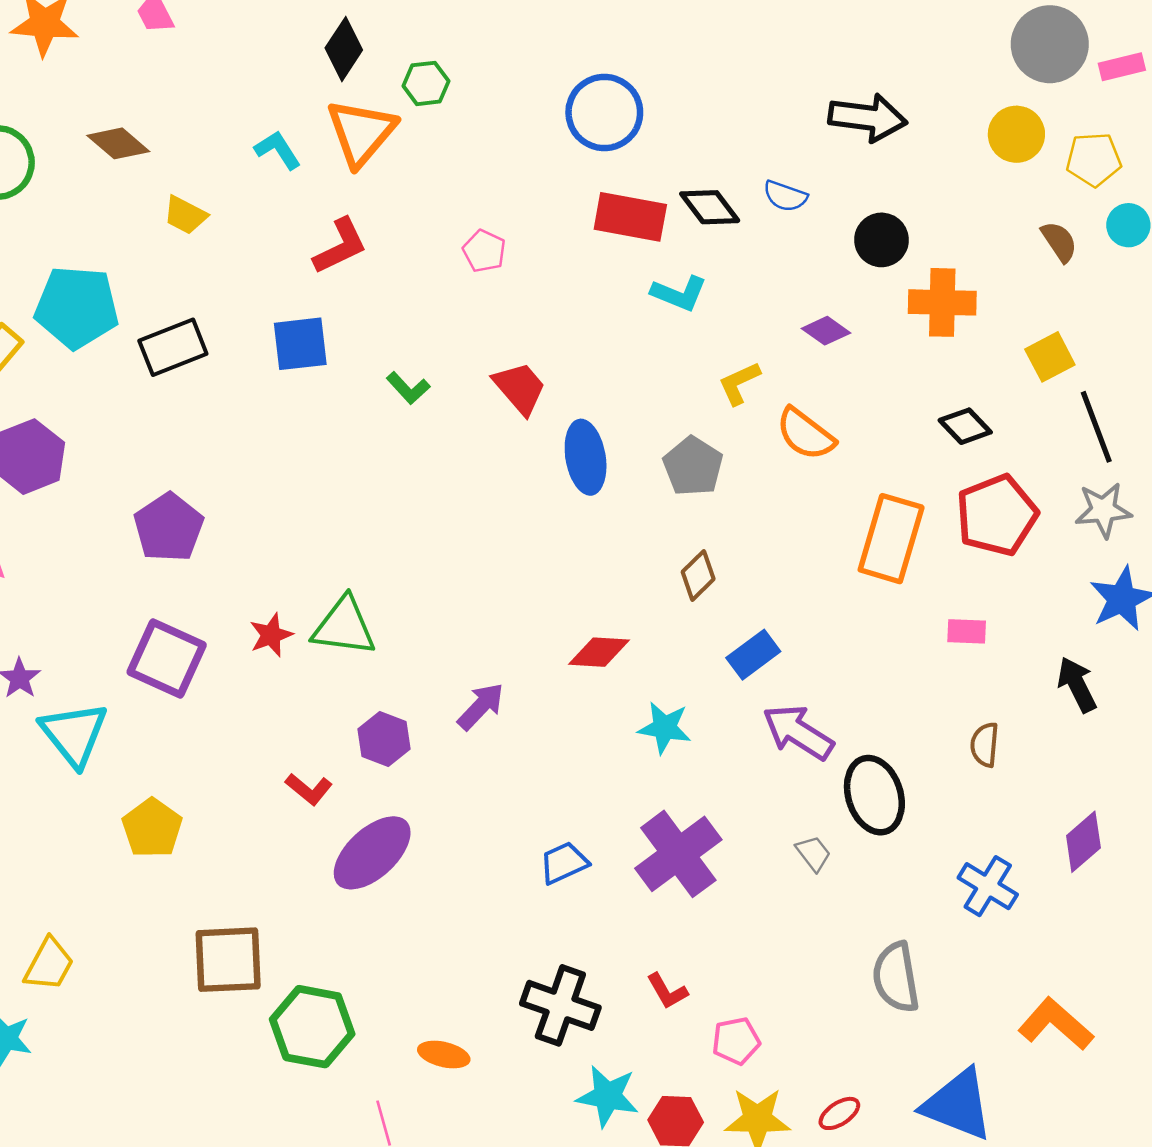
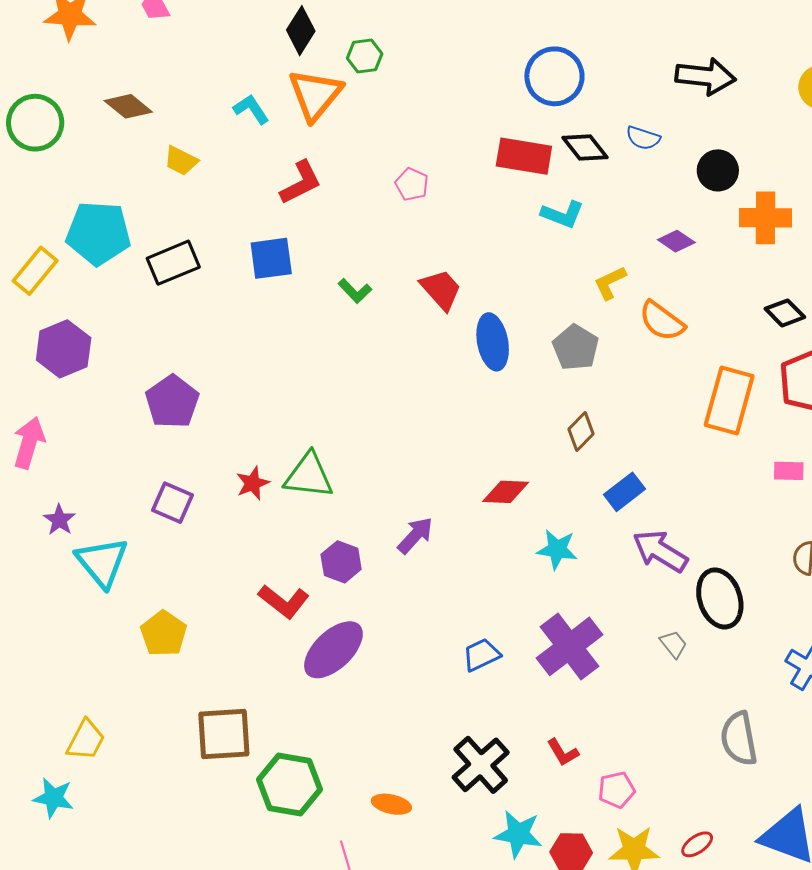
blue circle: (604, 112) -> (554, 76), moved
purple square: (167, 658) -> (172, 503), size x0.7
red L-shape: (309, 789) -> (284, 601), size x1.4
black cross: (560, 1005) -> (481, 765), turned 30

